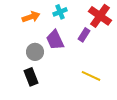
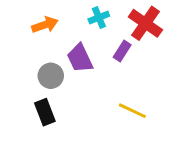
cyan cross: (60, 12) -> (99, 17), moved

